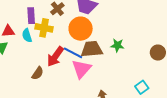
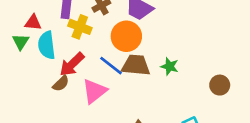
cyan semicircle: (27, 35) -> (47, 45), moved, size x1.5
red arrow: (55, 57) -> (72, 64), moved
pink triangle: (81, 69) -> (94, 91), moved

